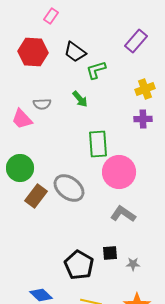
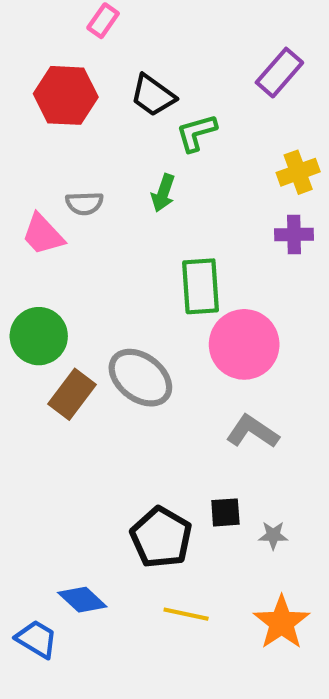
green arrow: (80, 99) -> (163, 193), turned 60

